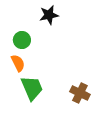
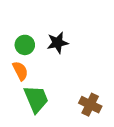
black star: (49, 15) -> (57, 43), moved

